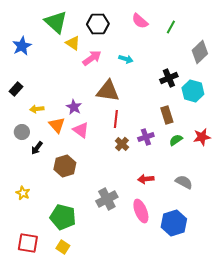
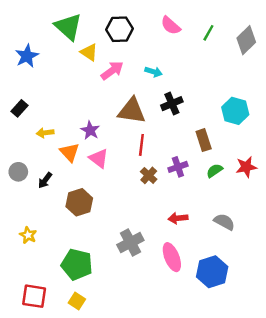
gray diamond: (200, 52) -> (246, 40), moved
black cross: (169, 78) -> (172, 104), moved
gray circle: (22, 132) -> (18, 172), moved

